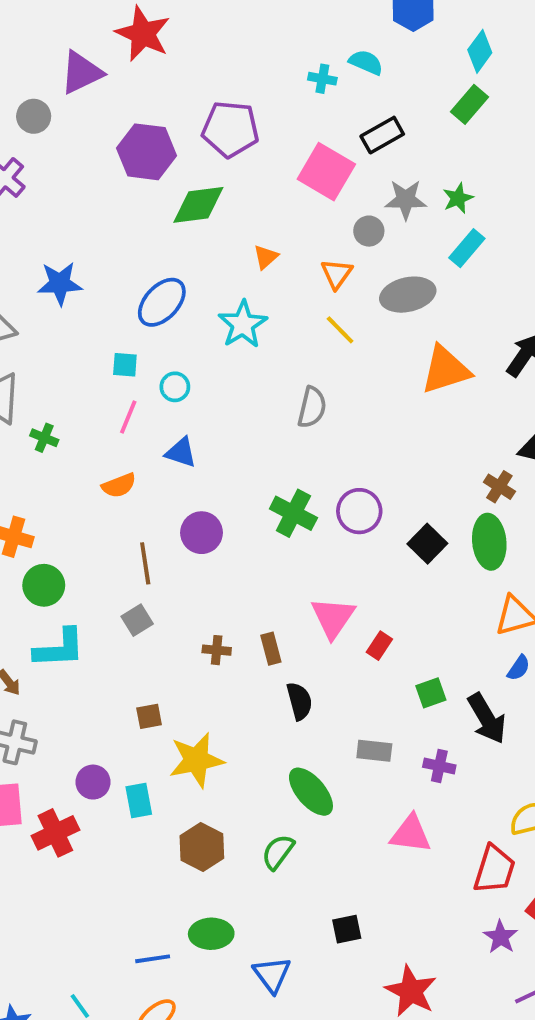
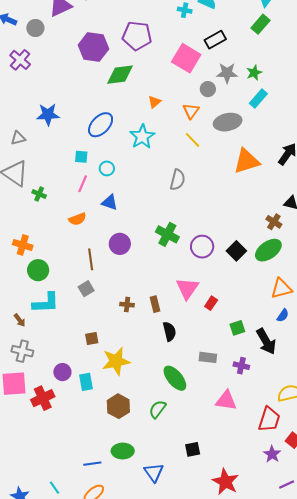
purple circle: (359, 511) -> (202, 247), moved
green ellipse: (489, 542) -> (268, 250), turned 60

